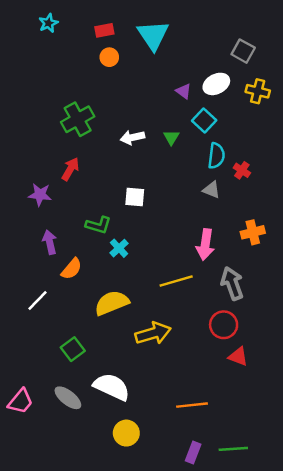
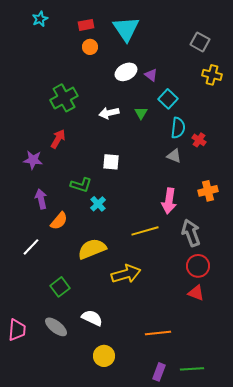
white ellipse: (216, 84) -> (126, 72), moved
red circle: (224, 325) -> (198, 266), moved
white semicircle: (112, 387) -> (92, 318), size x0.7
pink trapezoid: (20, 401) -> (17, 330), turned -35

